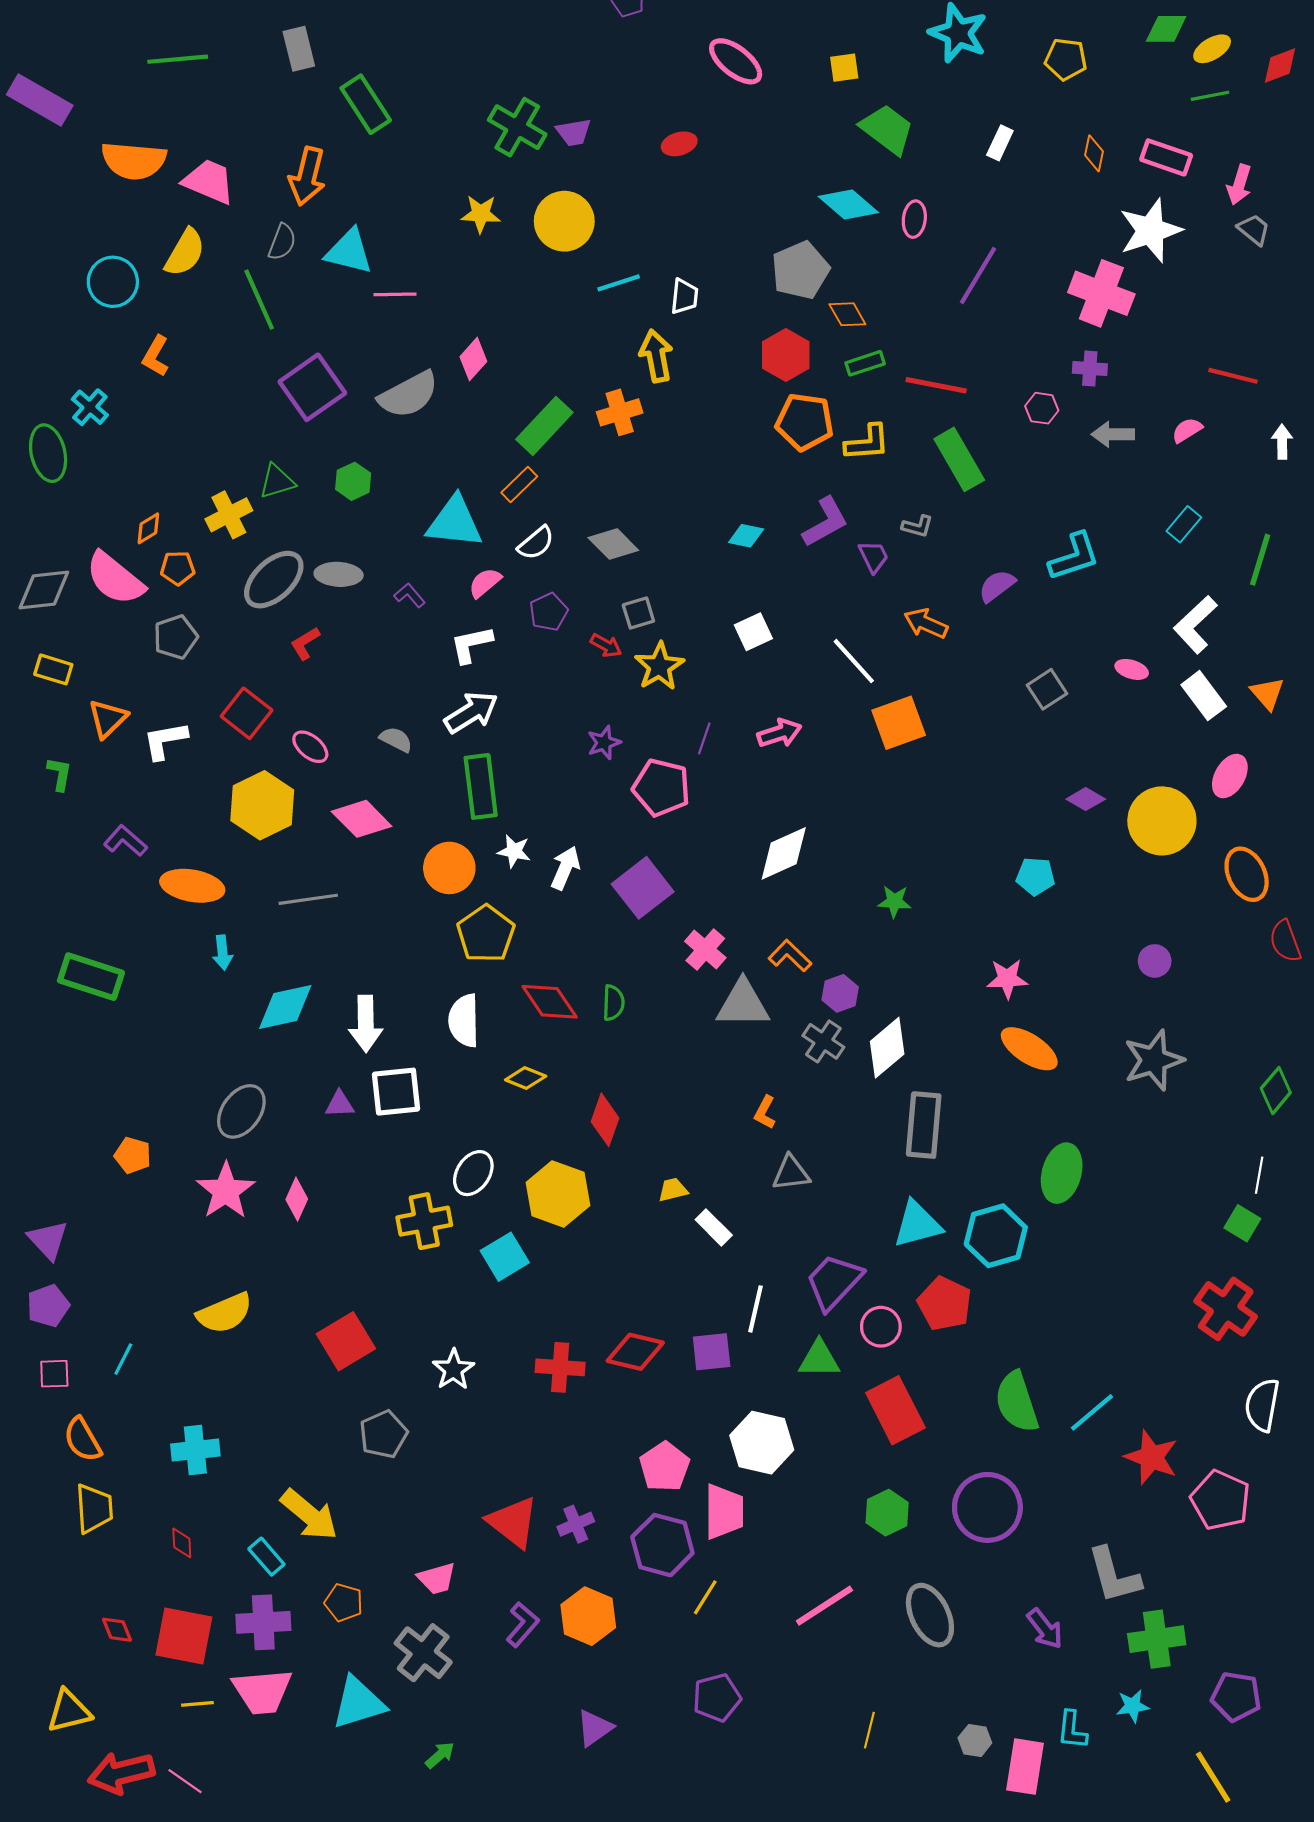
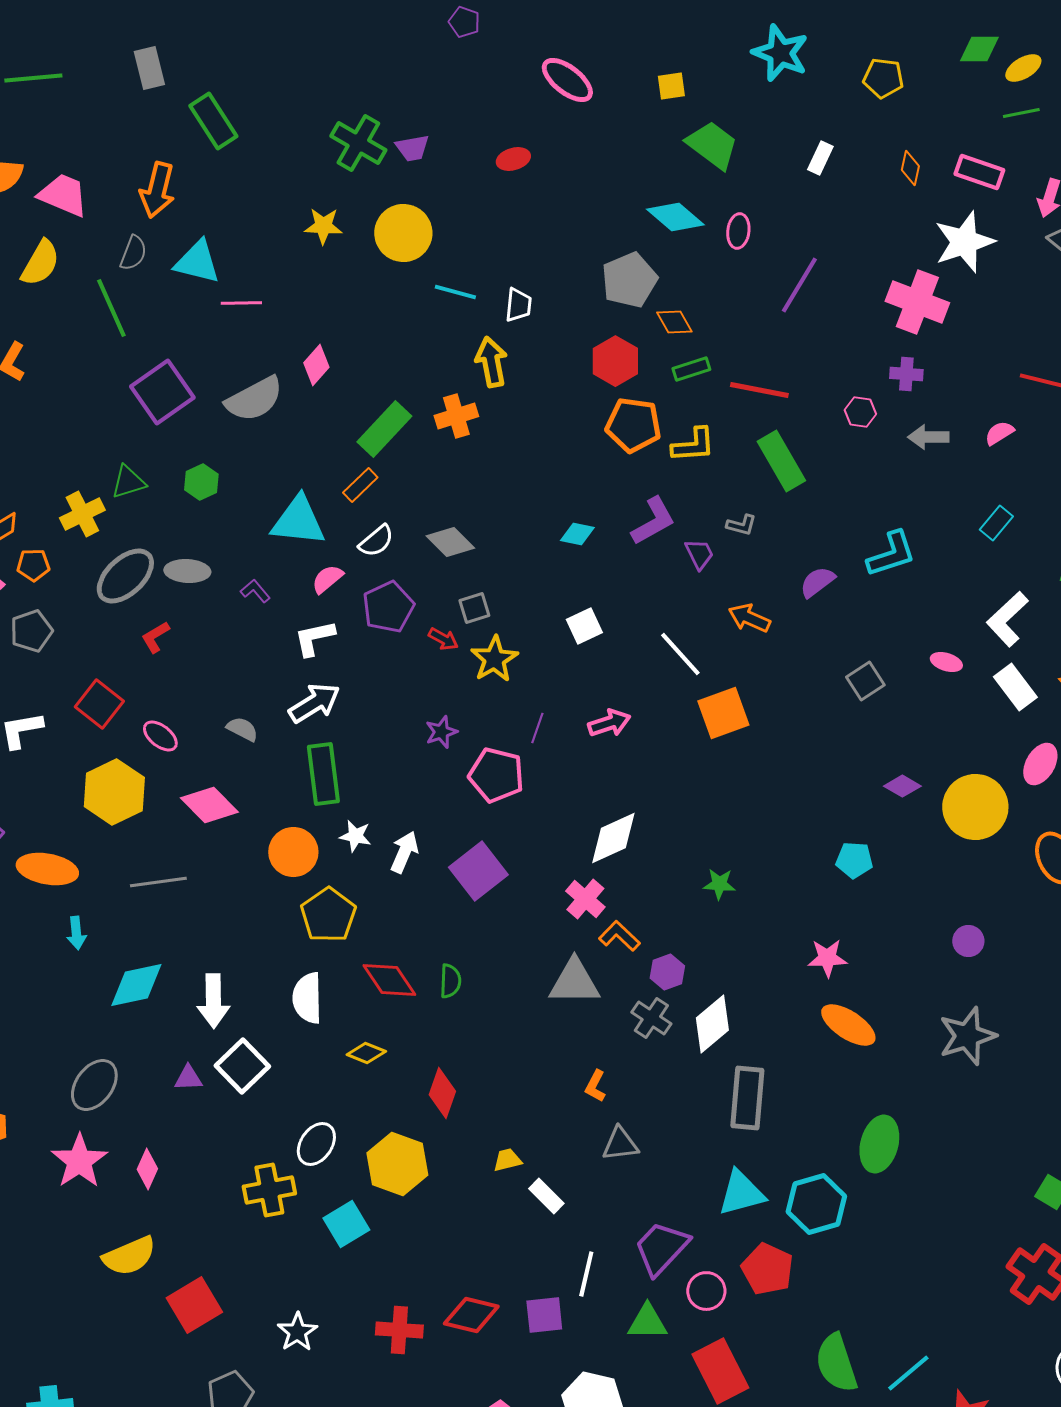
cyan line: (619, 283) -> (455, 292), turned 33
purple pentagon: (549, 612) -> (388, 607), size x1.4
pink cross: (705, 949) -> (585, 899), moved
white square: (396, 1092) -> (242, 1066), turned -38
yellow semicircle: (225, 1313) -> (129, 1256), moved

